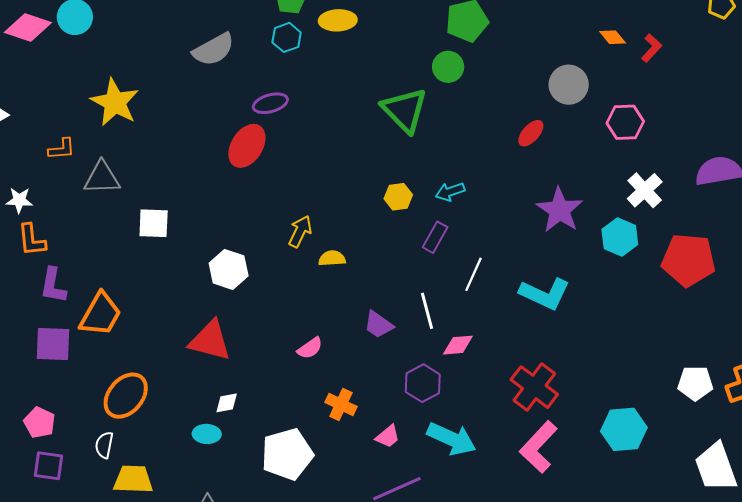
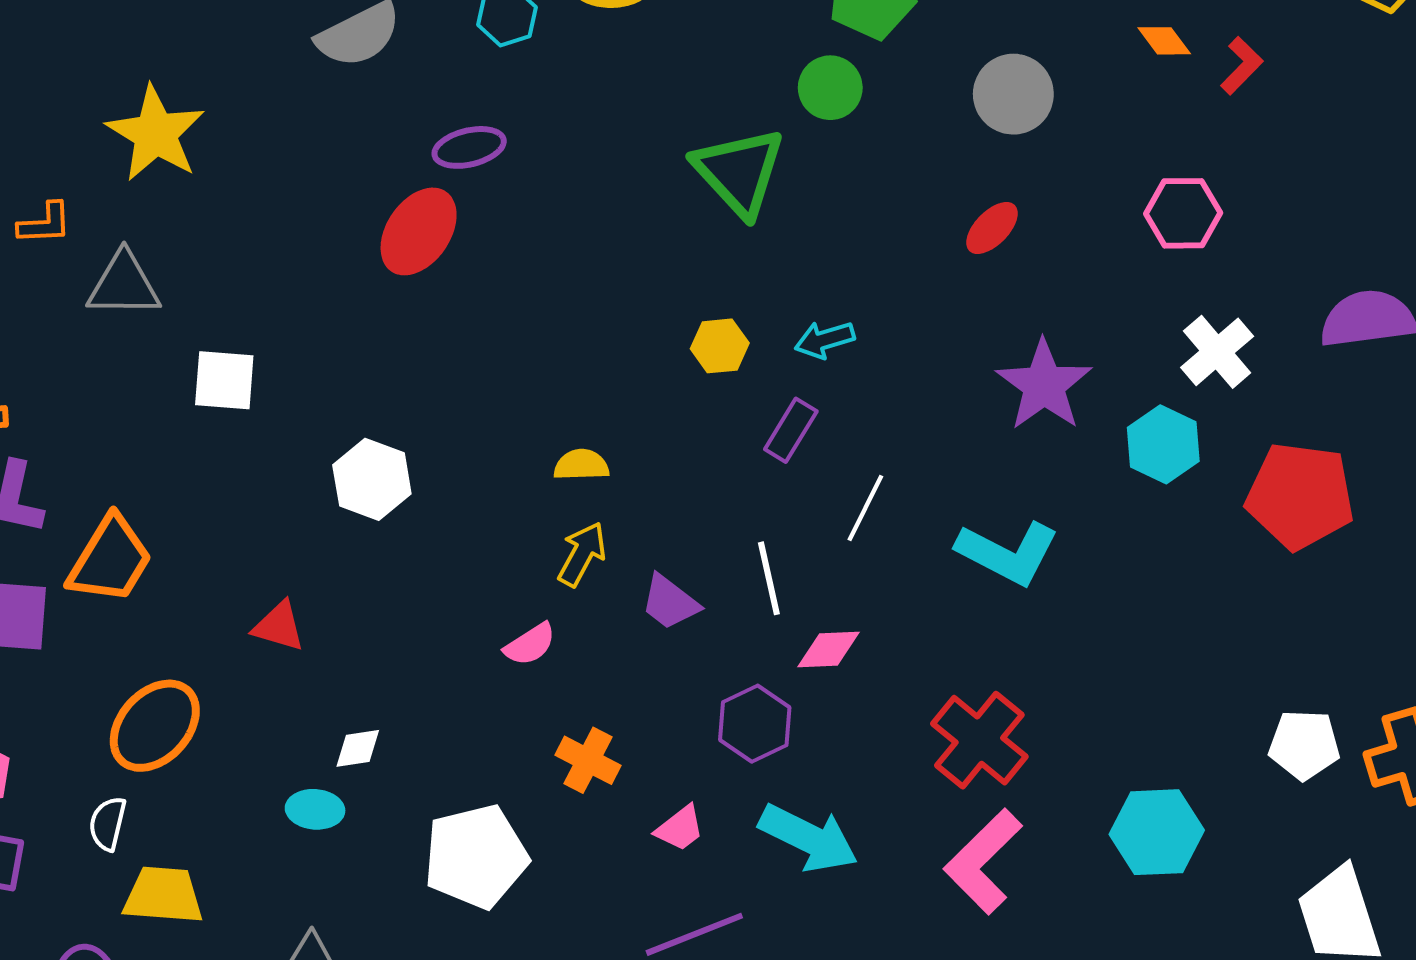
gray circle: (569, 85) -> (1013, 94), moved
yellow arrow: (300, 231) -> (582, 554), moved
red triangle: (210, 341) -> (279, 626), moved, size x0.6

